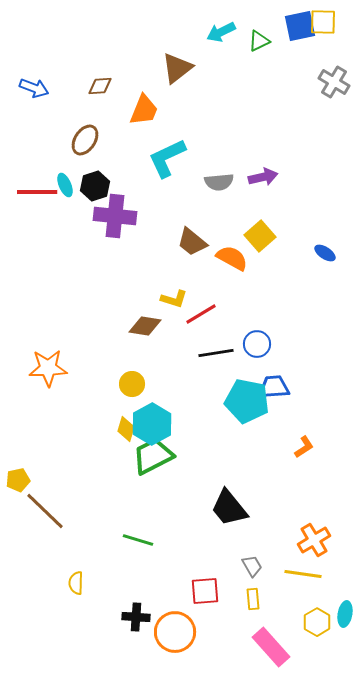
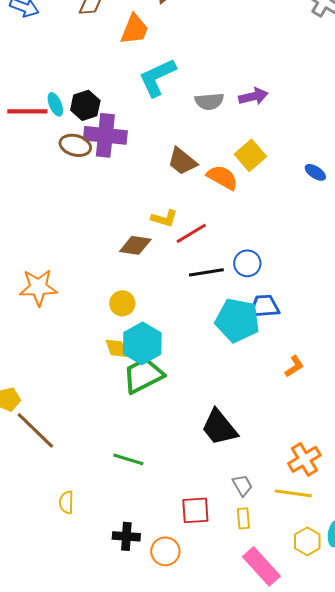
brown ellipse: (85, 140) -> (75, 145), moved, turned 72
yellow diamond: (126, 429) -> (116, 348), turned -35
orange circle: (175, 632) -> (165, 551), size x0.7

